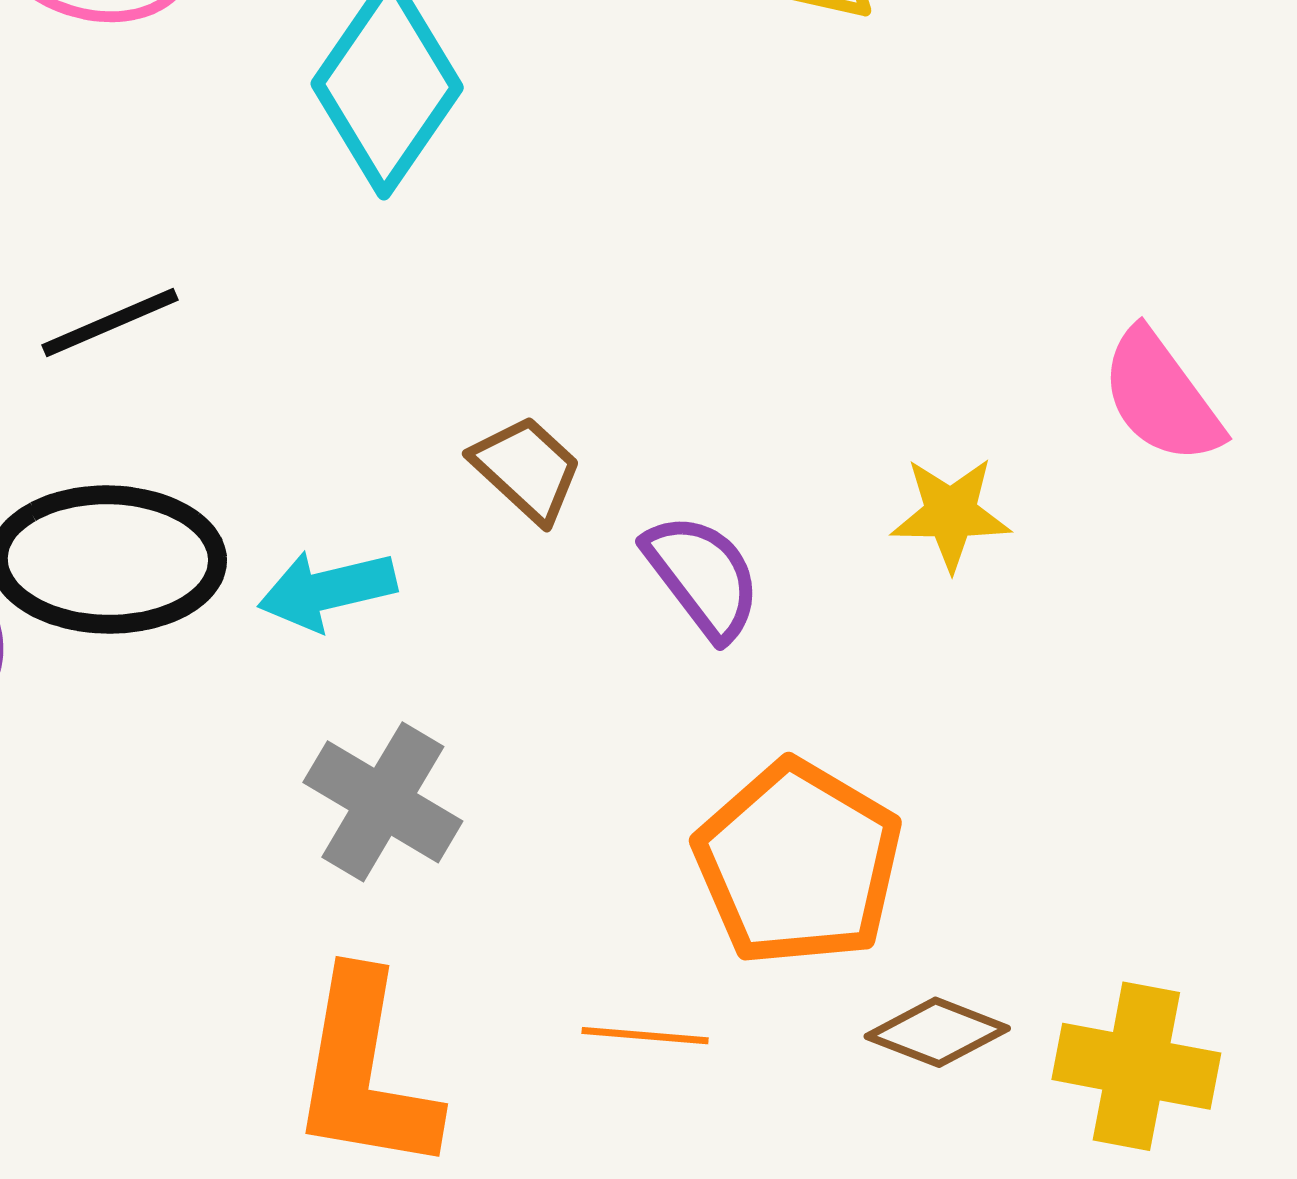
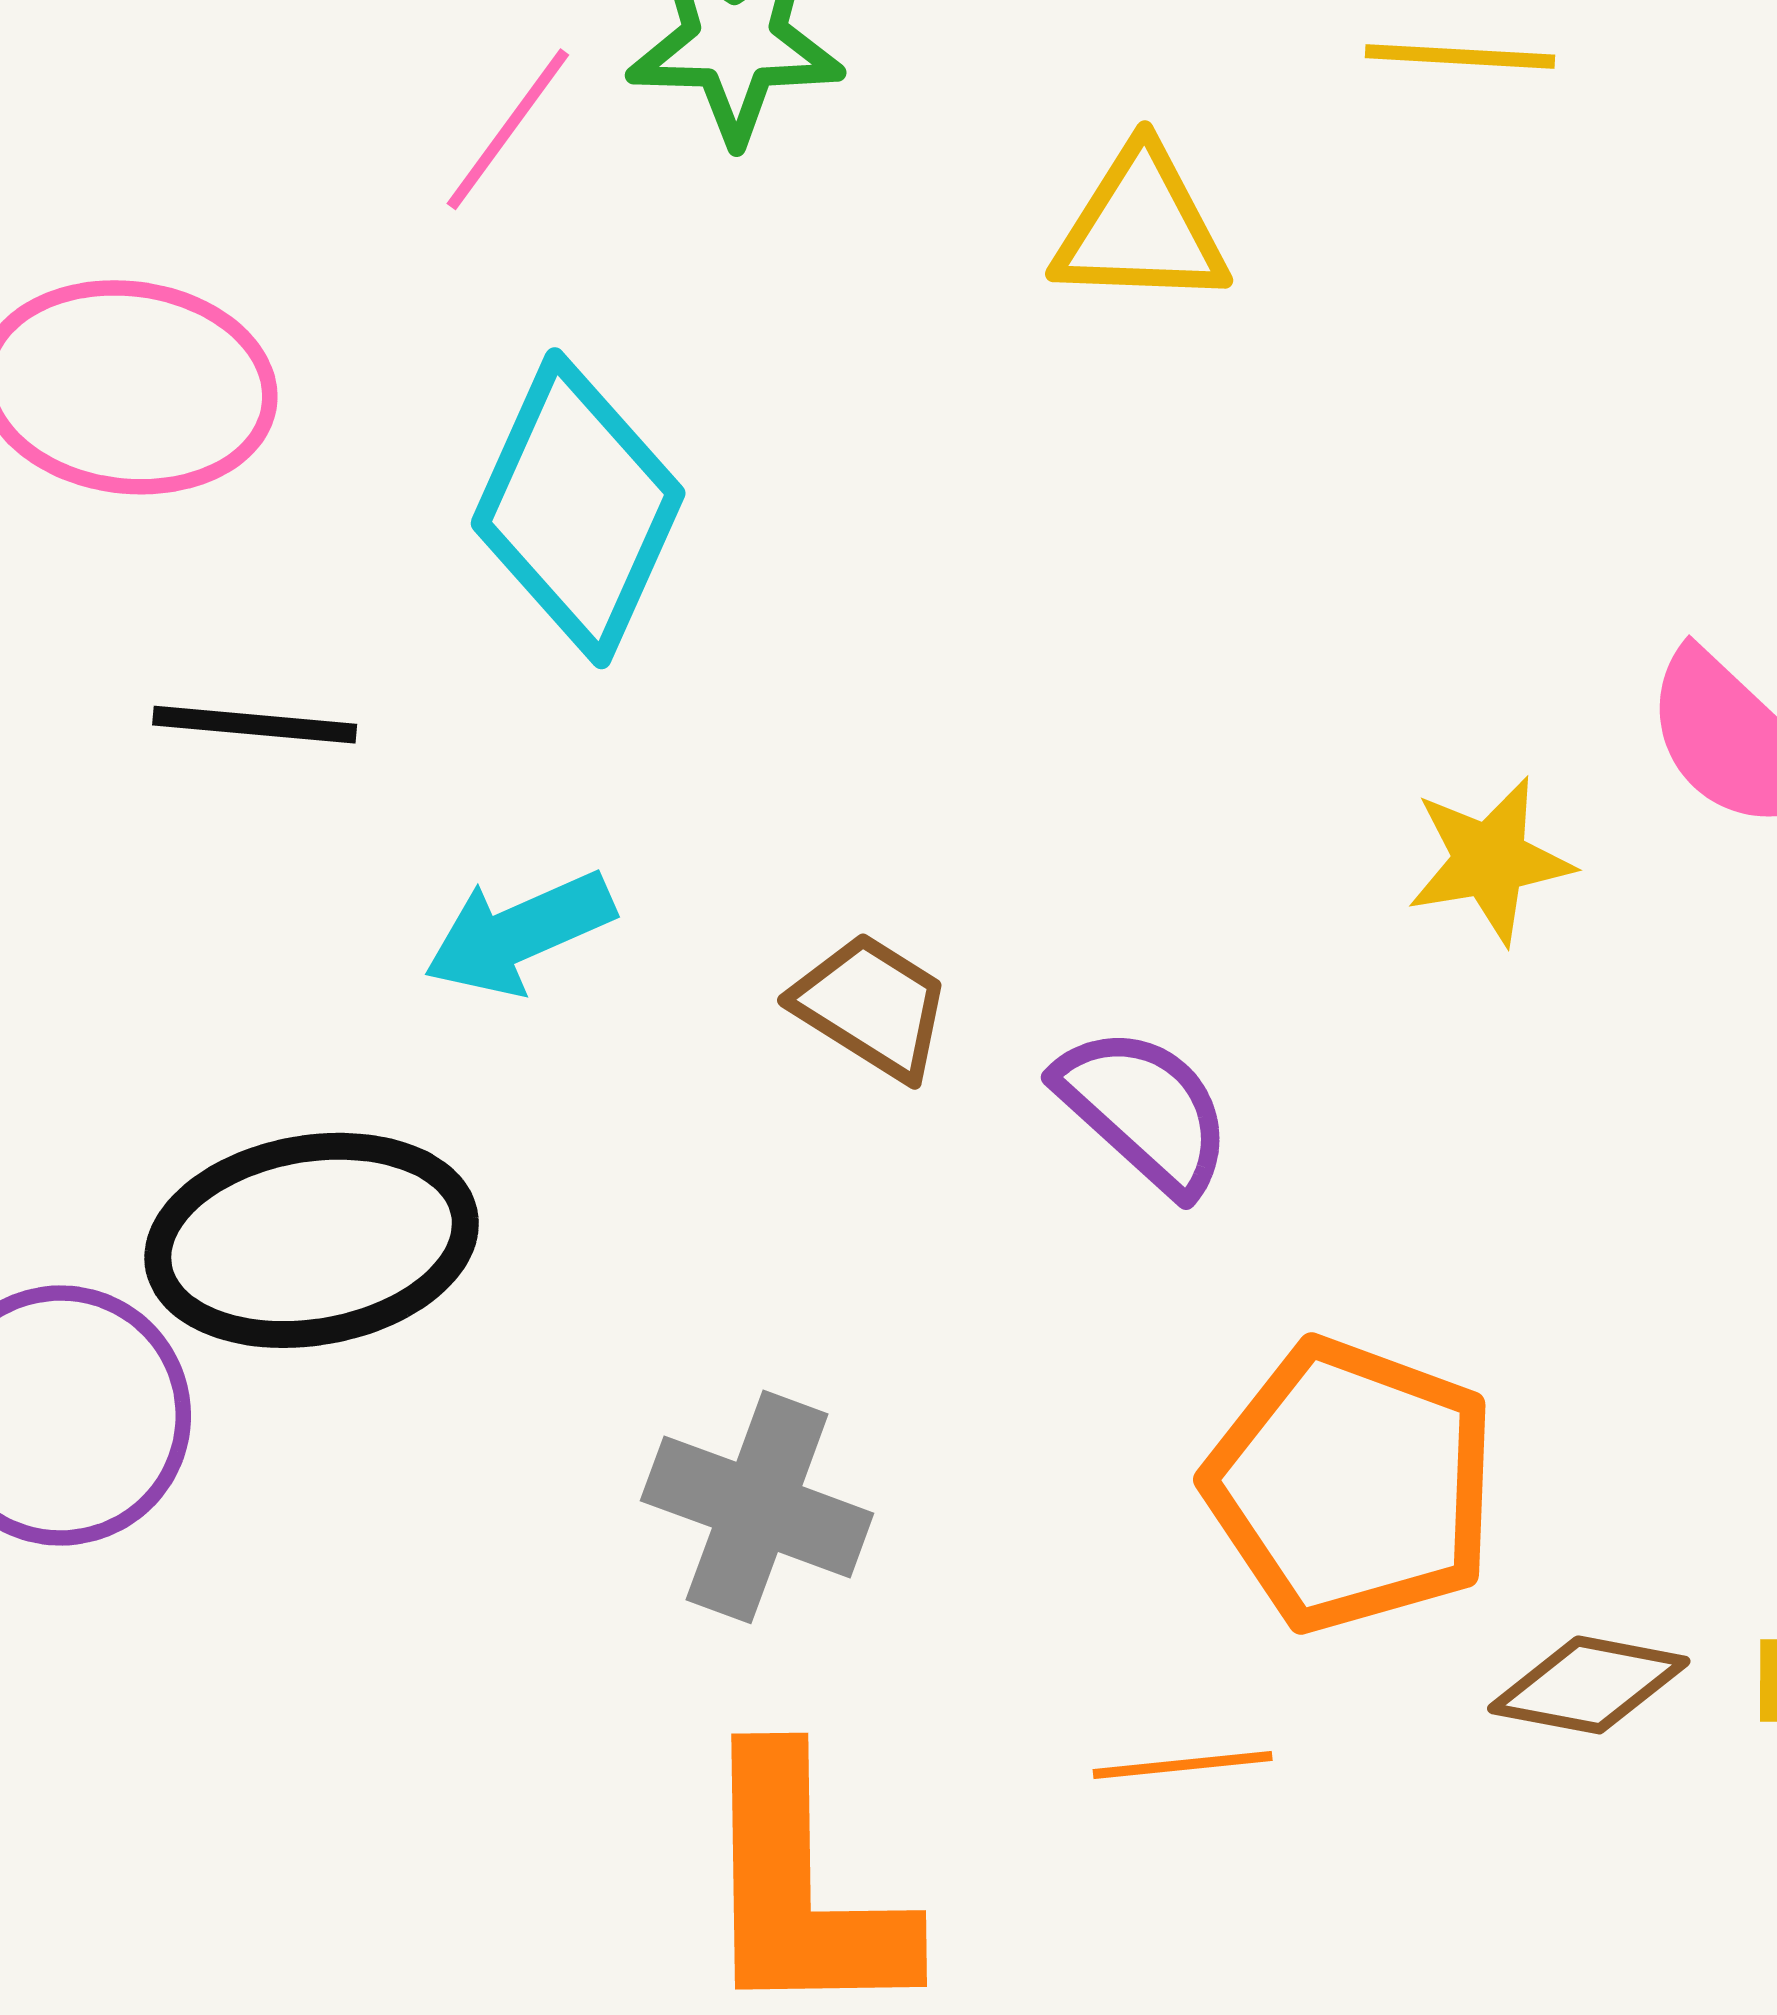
black line: (110, 322) -> (255, 725), moved, turned 39
yellow star: (951, 514) -> (1490, 860), moved
cyan arrow: (327, 590) -> (519, 933), moved

